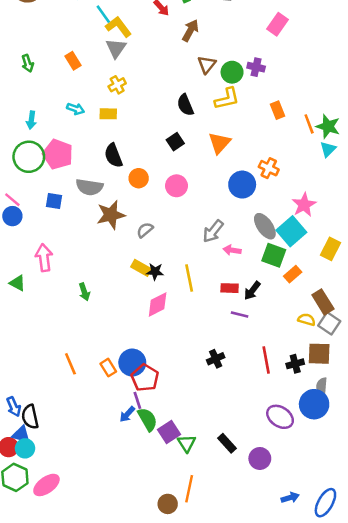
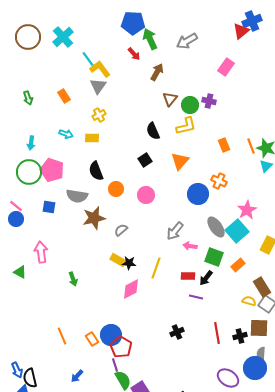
orange rectangle: (277, 110) -> (224, 145), moved
green square: (274, 255) -> (214, 257), moved
yellow line: (189, 278) -> (156, 268), turned 30
blue arrow: (127, 414) -> (77, 376), moved

